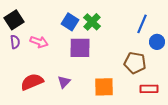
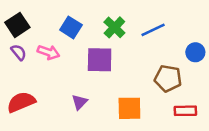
blue square: (70, 22) -> (71, 27), moved
blue line: (142, 24) -> (153, 30), moved, turned 42
purple semicircle: (15, 42) -> (19, 52), turned -32
red semicircle: (32, 82) -> (21, 102), moved

